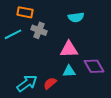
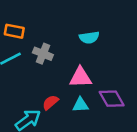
orange rectangle: (25, 12) -> (14, 31), moved
red semicircle: (50, 83) -> (50, 102), moved

